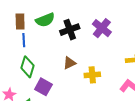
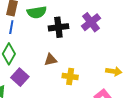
purple cross: (102, 28) -> (91, 22), moved

